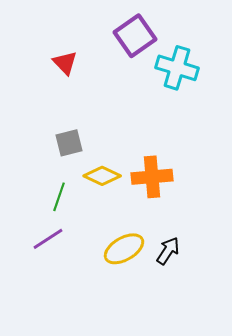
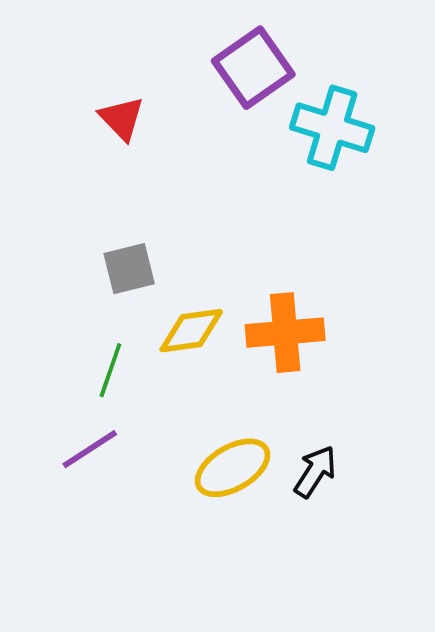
yellow diamond: (102, 176) -> (191, 331), turned -33

